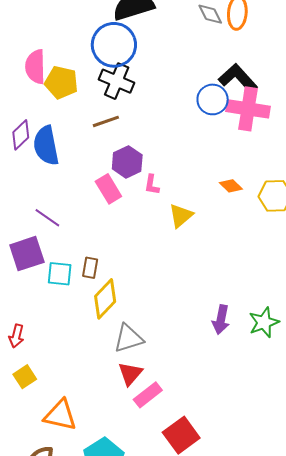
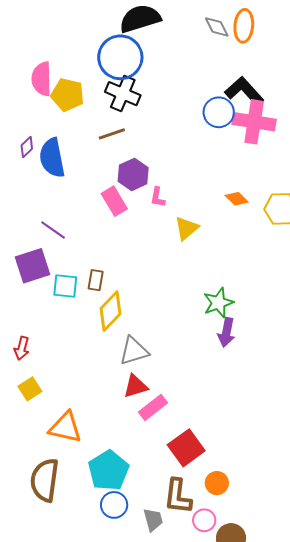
purple diamond: (21, 135) -> (27, 147), size x0.7
green star: (264, 322) -> (218, 303), moved
red triangle: (130, 374) -> (135, 386), turned 32

